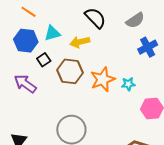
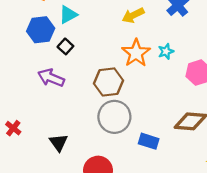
yellow arrow: (80, 42) -> (133, 15), moved
brown hexagon: (70, 71) -> (108, 82), moved

